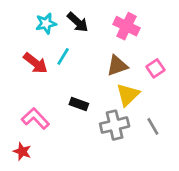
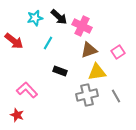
pink cross: (126, 26) -> (82, 26), moved
red arrow: (35, 63) -> (14, 41), moved
yellow triangle: (128, 95) -> (97, 72), turned 36
black rectangle: (79, 104) -> (60, 71), moved

